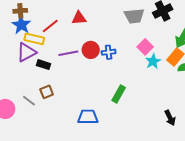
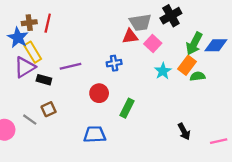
brown cross: (20, 11) -> (29, 23), moved
red triangle: (79, 18) -> (130, 36), moved
red line: (50, 26) -> (48, 23), moved, turned -36
yellow rectangle: (34, 39) -> (33, 52), turned 48
pink square: (145, 47) -> (153, 44), moved
red circle: (91, 50) -> (99, 93), moved

